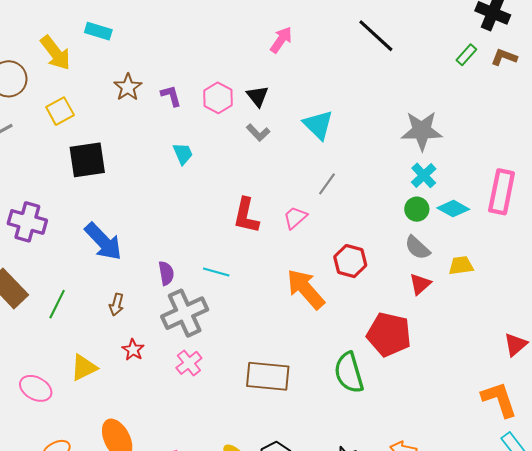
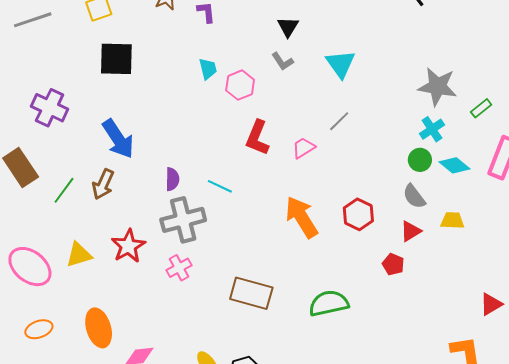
green rectangle: (466, 55) -> (481, 108), moved
pink hexagon: (218, 98) -> (240, 85), moved
red hexagon: (350, 261) -> (358, 214), moved
brown arrow: (117, 305) -> (103, 184), moved, size x1.4
red pentagon: (389, 334) -> (393, 264), moved, size x0.5
red star: (133, 350) -> (128, 246), size x1.6
green semicircle: (349, 373) -> (329, 303), turned 84
pink ellipse: (36, 388) -> (30, 267), size x1.4

